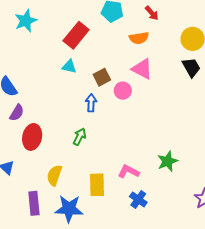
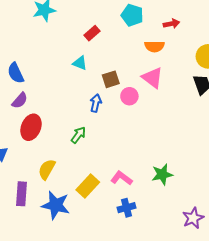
red arrow: (152, 13) -> (171, 24), turned -70
red rectangle: (76, 35) -> (92, 33), size x0.6
yellow rectangle: (97, 185) -> (88, 186), turned 35
blue cross: (138, 199) -> (127, 208), turned 30

